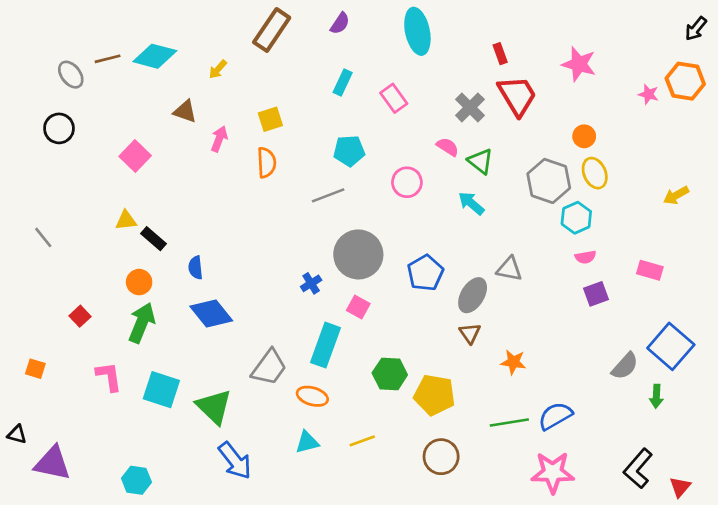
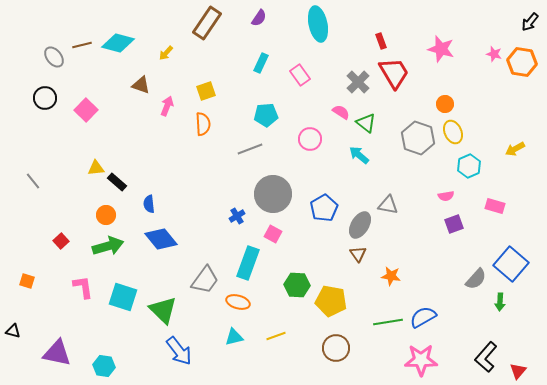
pink star: (649, 94) -> (494, 54), moved
pink square: (135, 156) -> (86, 110), moved
cyan hexagon: (576, 218) -> (469, 166), moved
green arrow: (142, 323) -> (108, 246), turned 52
purple triangle: (52, 463) -> (57, 353), moved

